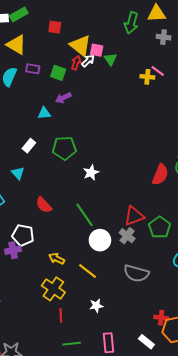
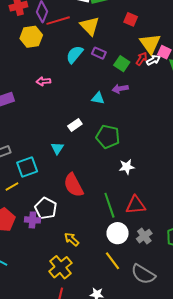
red semicircle: (44, 205) -> (73, 185), size x1.4
red triangle: (134, 216) -> (136, 205), moved
yellow line: (87, 271) -> (112, 261), moved

